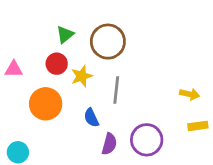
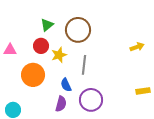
yellow arrow: (190, 94) -> (137, 47), moved, turned -32
purple circle: (147, 140) -> (91, 100), moved
purple semicircle: (109, 144) -> (61, 104), moved

